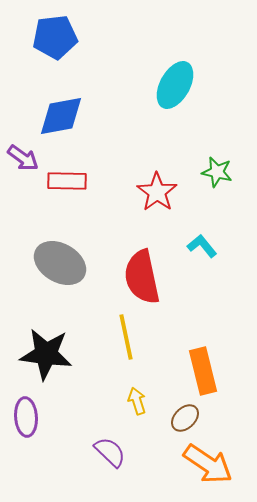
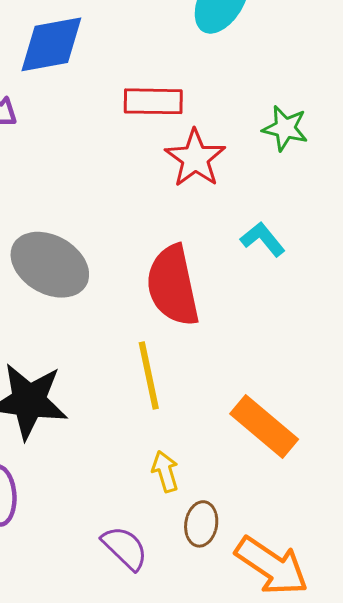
red rectangle: (67, 181) -> (153, 101), moved
orange rectangle: (203, 371) -> (264, 427), turned -36
brown ellipse: (185, 418) -> (201, 524), moved, turned -36

